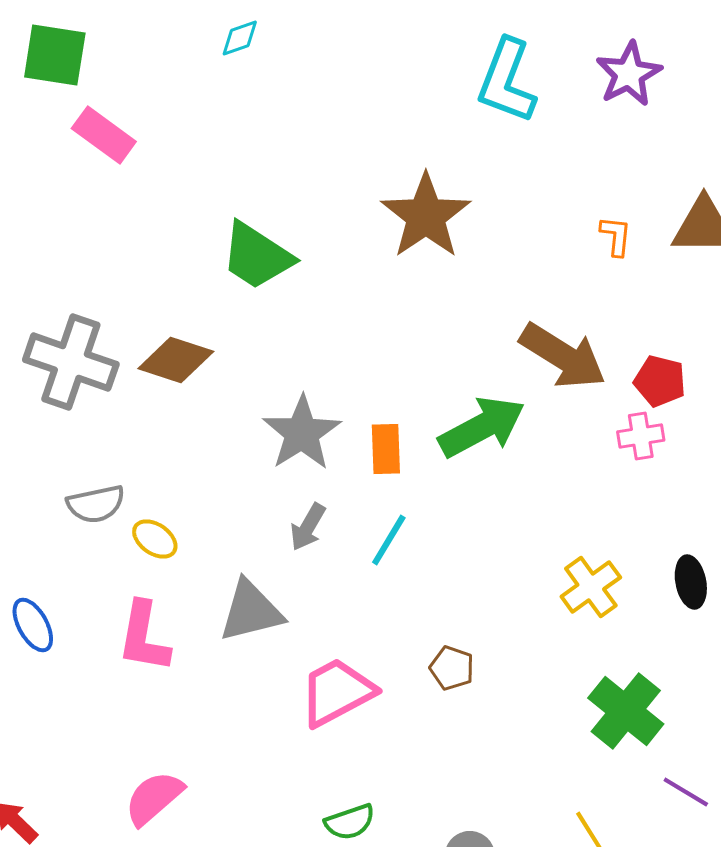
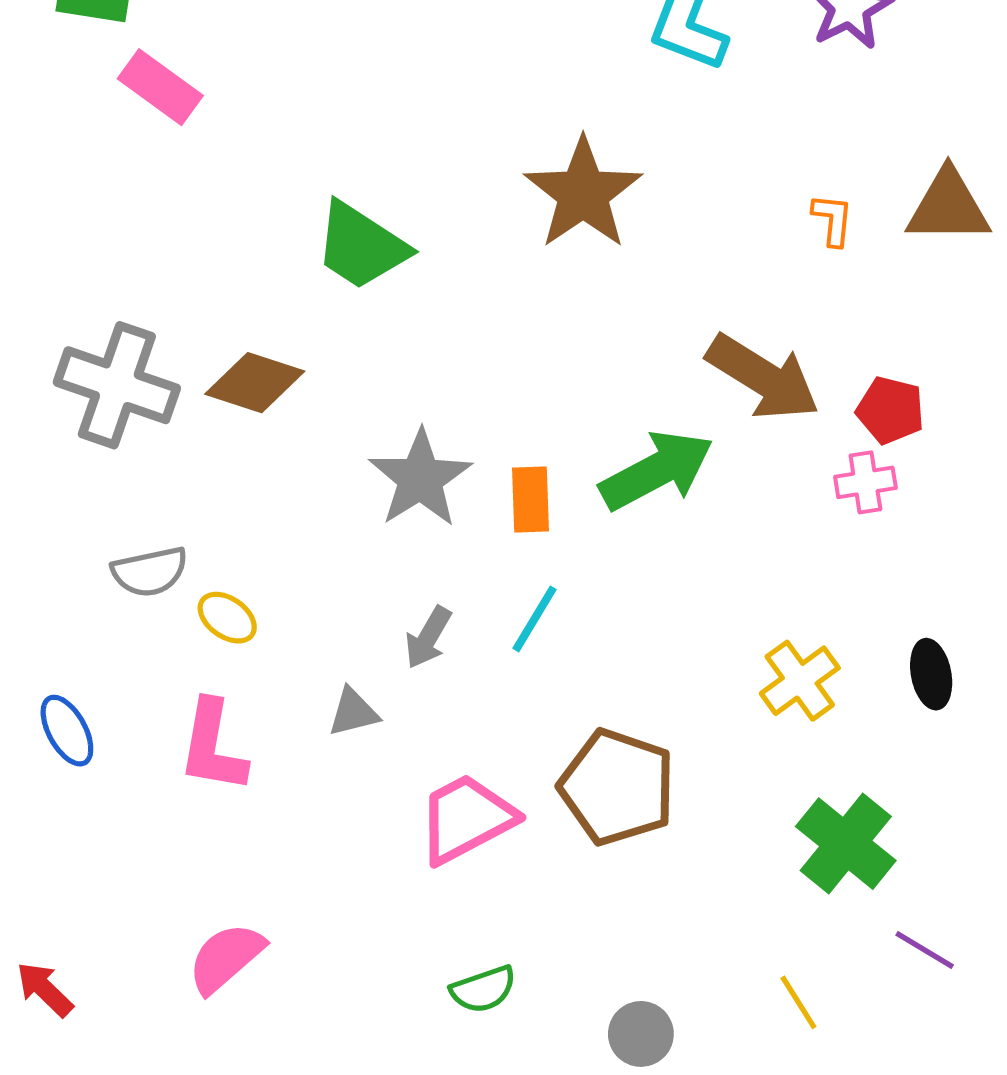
gray arrow: (308, 527) -> (428, 637), moved
gray triangle: (251, 611) -> (353, 712), size x0.6
brown pentagon: (452, 668) -> (617, 787), size x2.0

